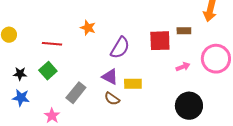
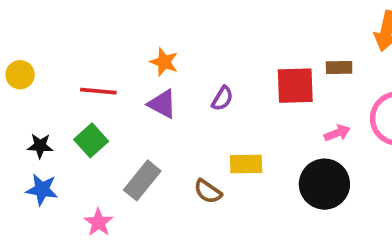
purple semicircle: (120, 48) -> (222, 98), size x0.6
purple triangle: (110, 77) -> (162, 104), moved
black circle: (189, 106) -> (324, 184), moved

